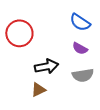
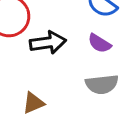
black arrow: (47, 66) -> (48, 43), moved

